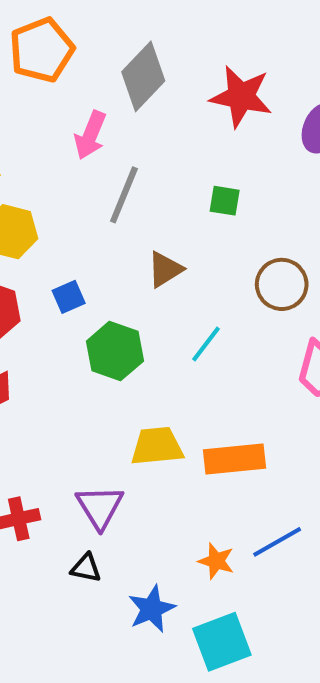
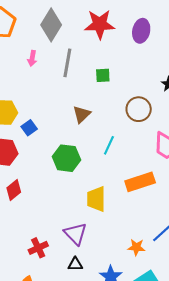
pink arrow: (90, 135) -> (32, 58), size x0.7
gray line: (124, 195) -> (67, 63), moved
blue square: (69, 297) -> (29, 128), moved
yellow trapezoid: (157, 446) -> (96, 199), turned -72
orange rectangle: (235, 459) -> (140, 182), moved

